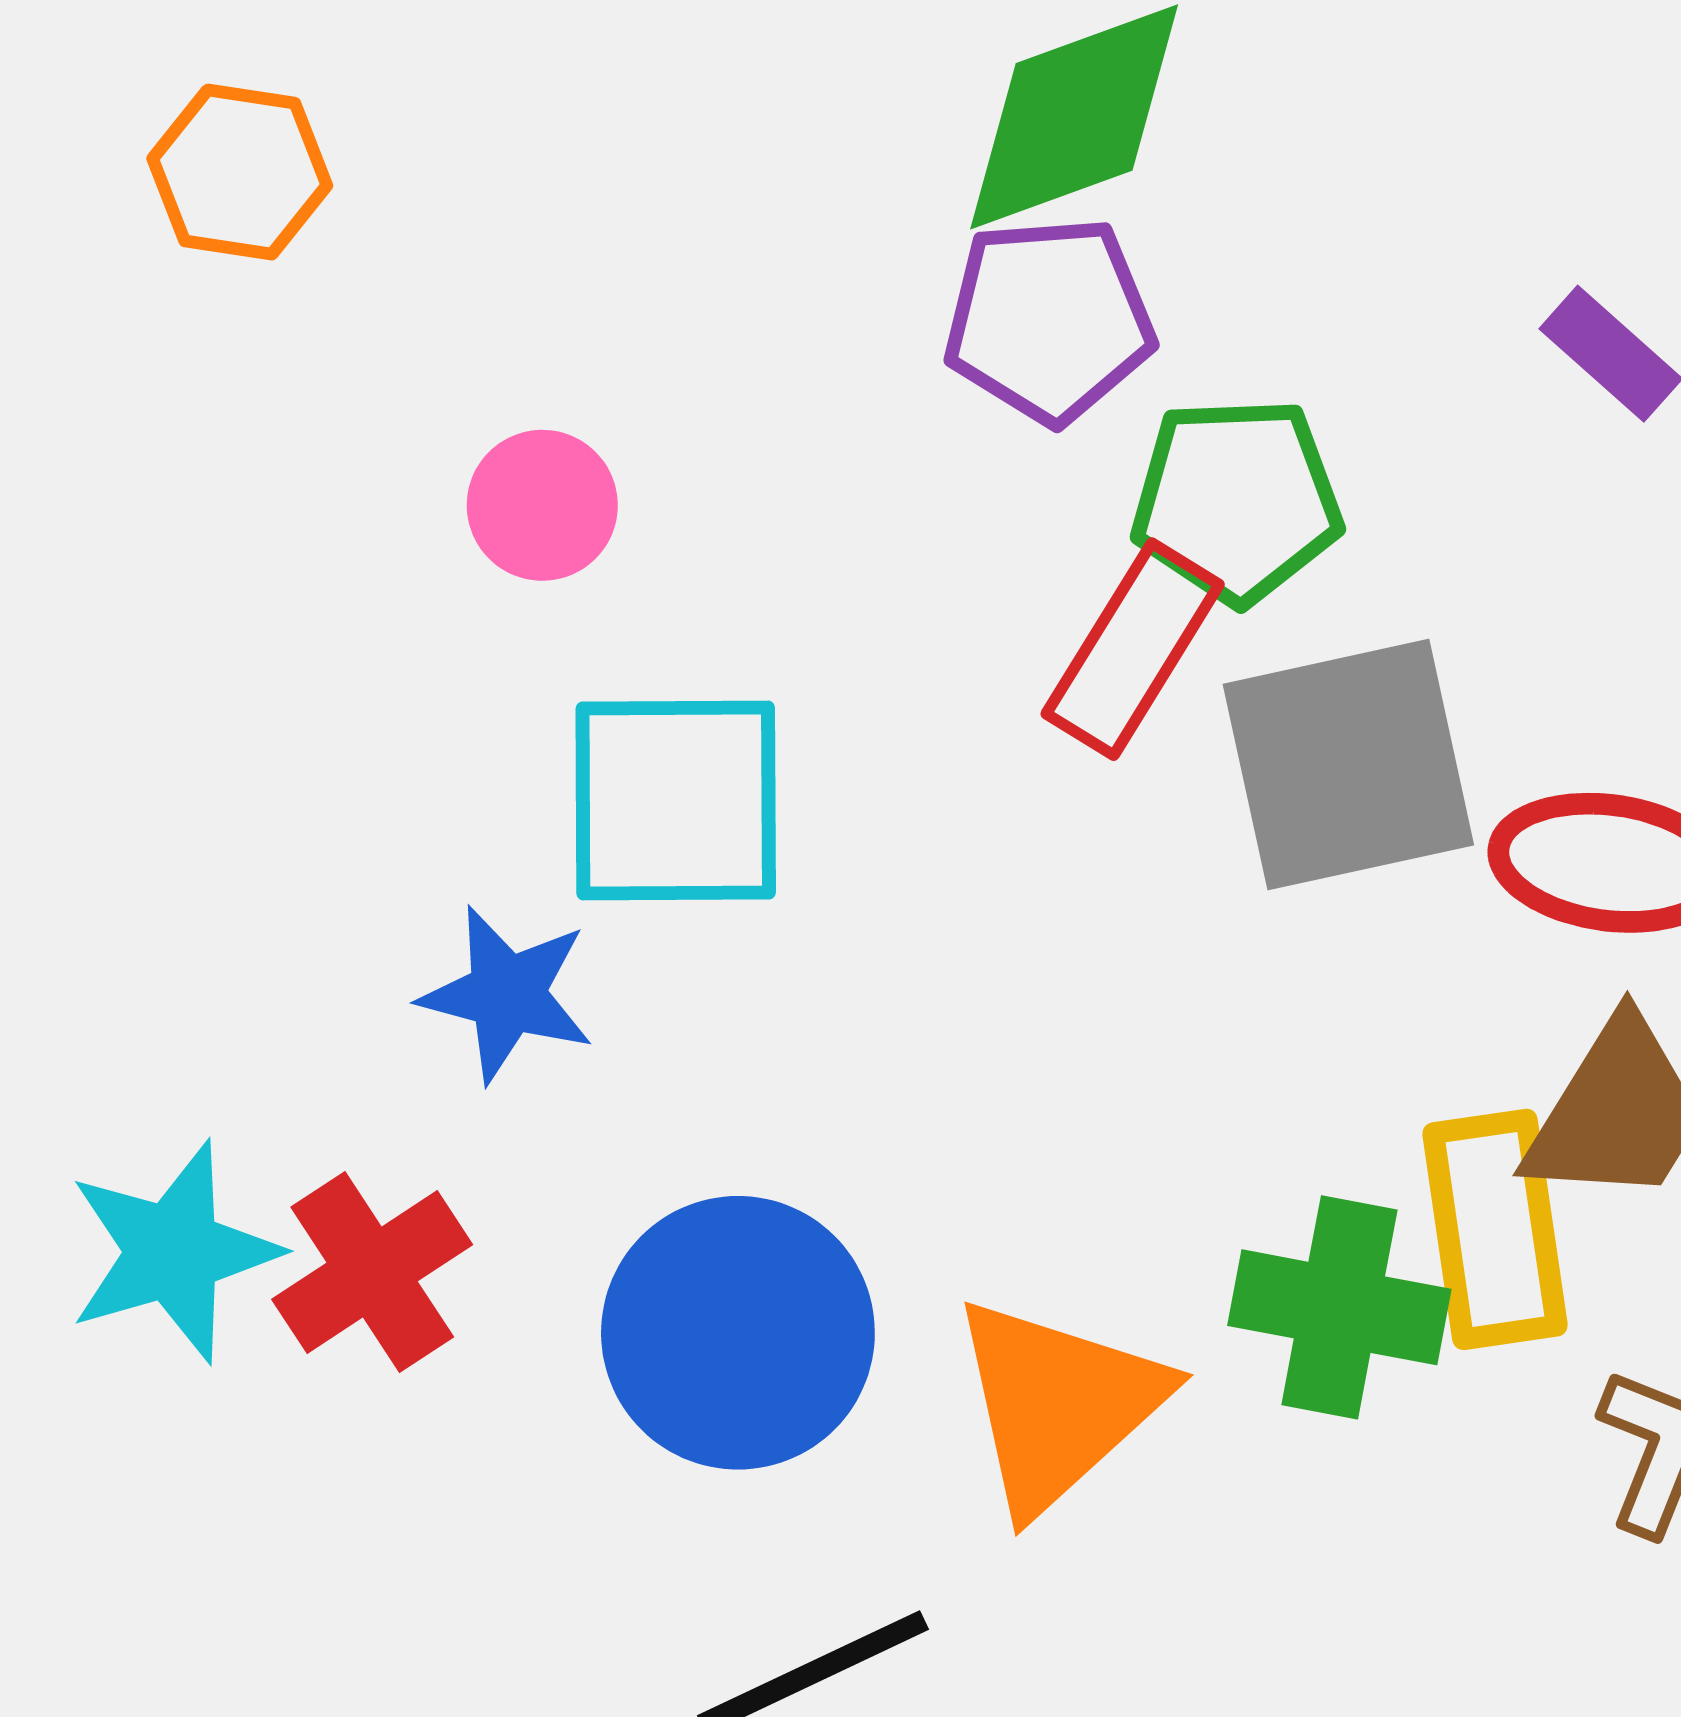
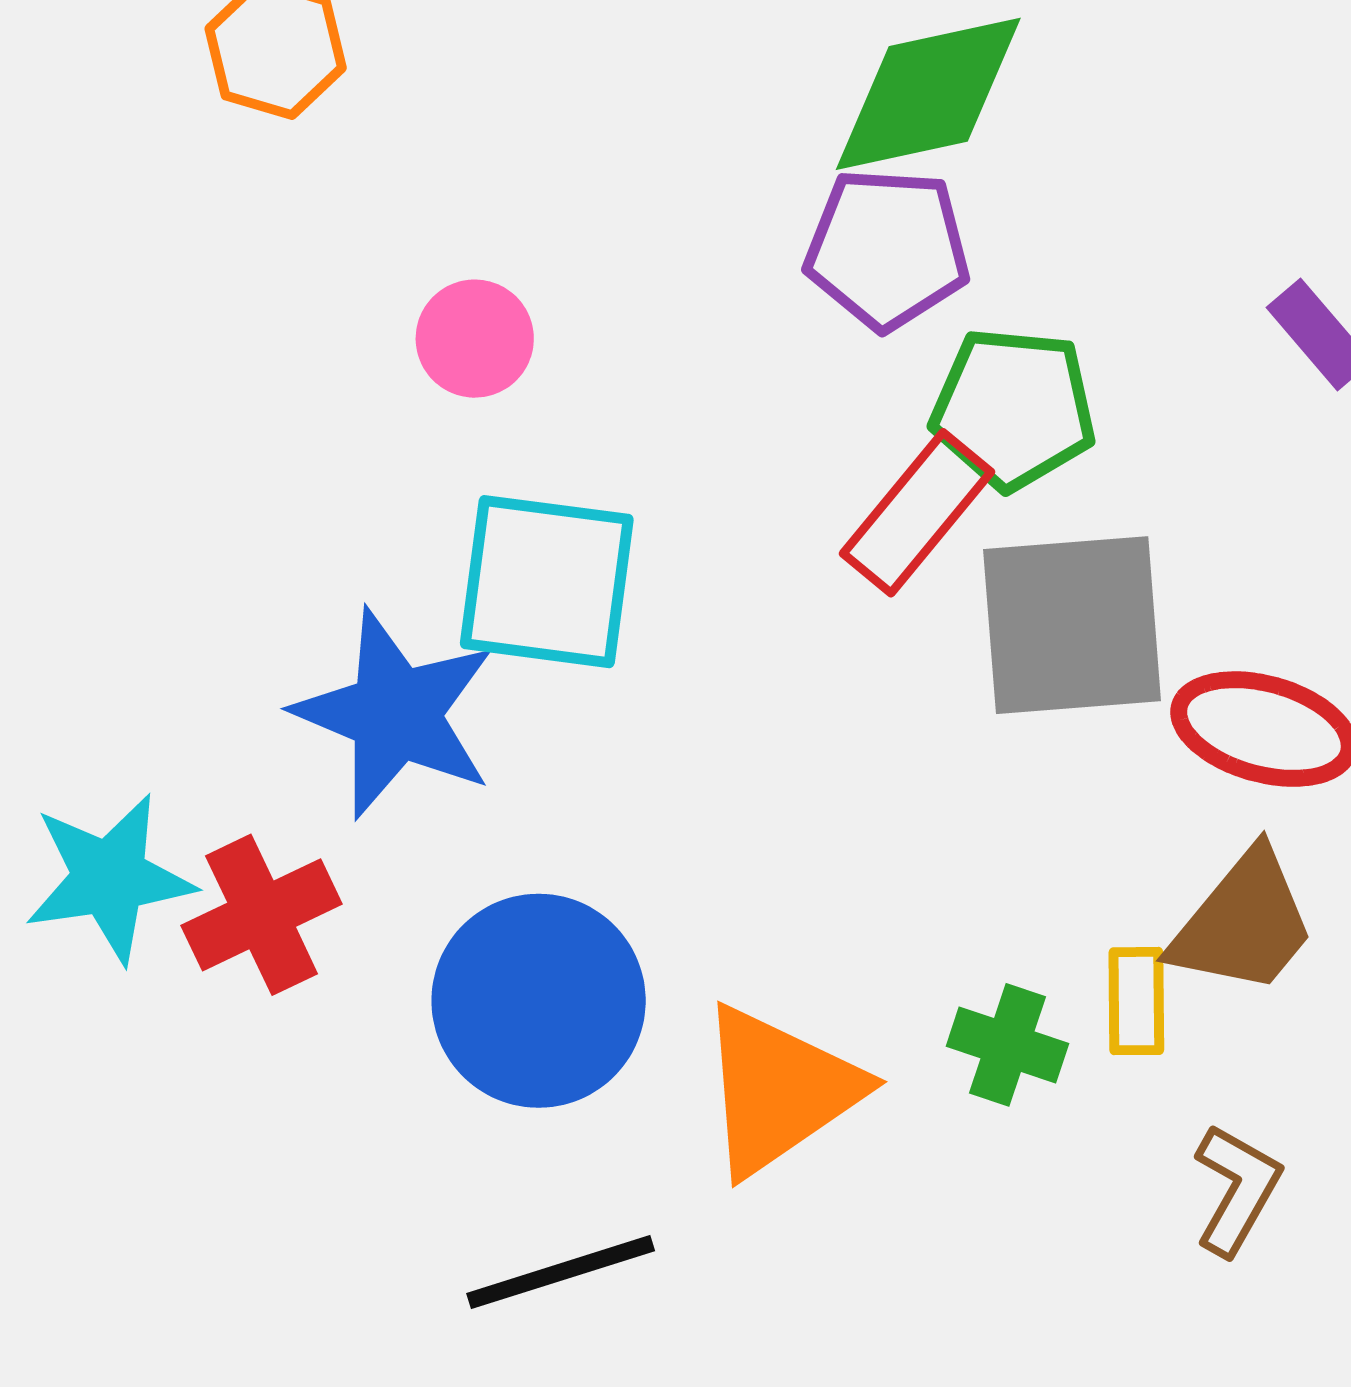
blue star: (507, 994) -> (395, 714), size x1.5
yellow rectangle: (1495, 1229) -> (1136, 1001), size x0.6
green cross: (1339, 1307) -> (1007, 1045), size x0.7

